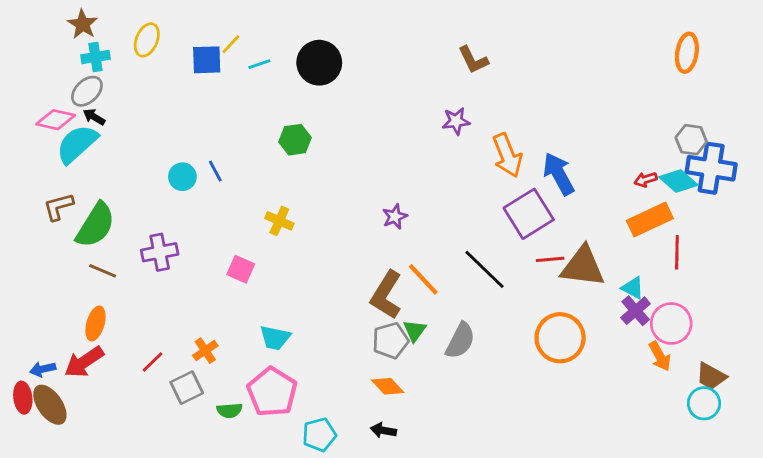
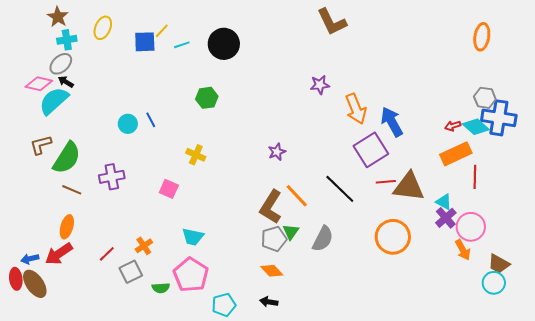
brown L-shape: (473, 60) -> (332, 22), moved, size x1.4

